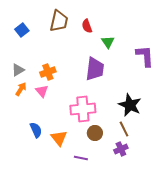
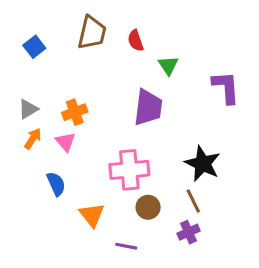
blue semicircle: (36, 130) -> (56, 184), moved

